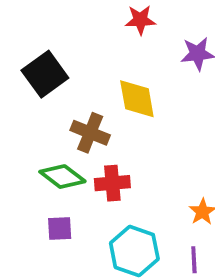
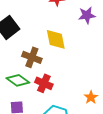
red cross: (112, 183) -> (44, 83), turned 30

